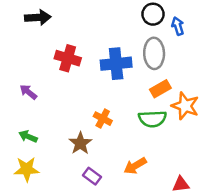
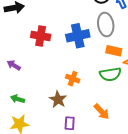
orange rectangle: (160, 89) -> (114, 51), turned 49
orange arrow: (135, 166) -> (102, 112), turned -96
purple rectangle: (92, 176) -> (70, 123), turned 64

